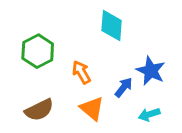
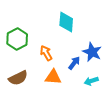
orange triangle: (92, 108) -> (53, 77), turned -36

